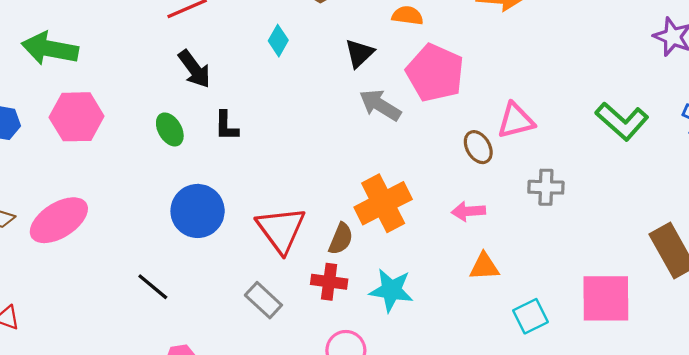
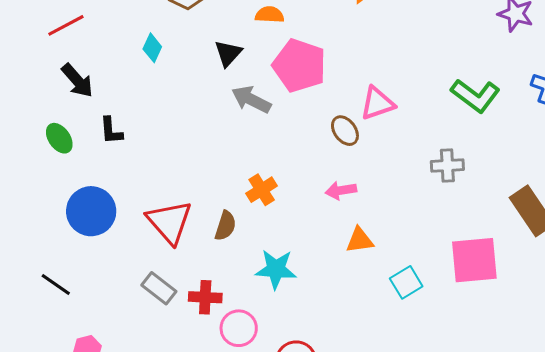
gray cross: (546, 187) -> (447, 165), moved
orange cross: (383, 203) -> (262, 190), size x0.6
red cross: (329, 282) -> (205, 297), moved

